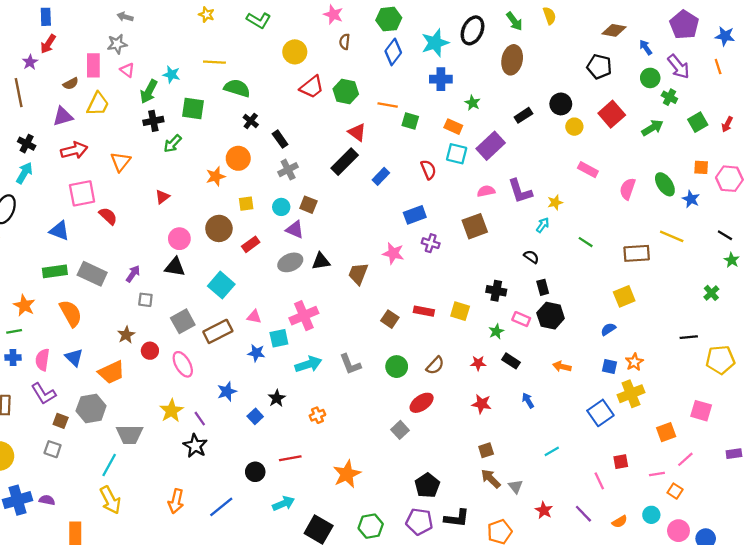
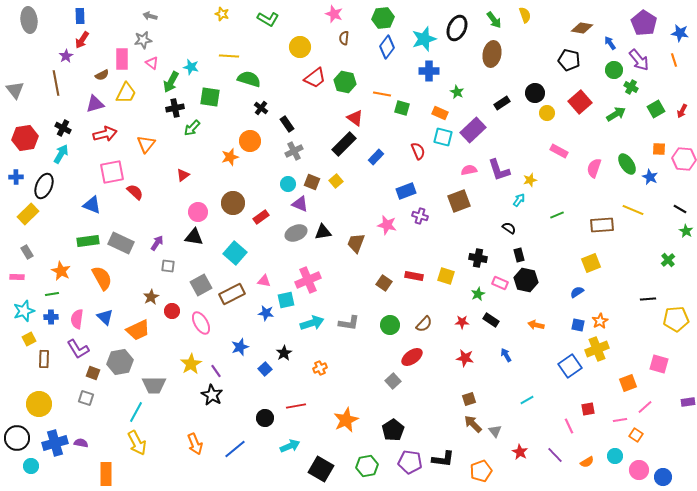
yellow square: (246, 204) -> (336, 181), moved, turned -32
green line: (586, 242) -> (557, 215), turned -56
gray L-shape: (350, 364) -> (349, 323), turned -60
black pentagon: (427, 485) -> (393, 430), moved
orange arrow: (176, 501) -> (195, 444), turned -35

